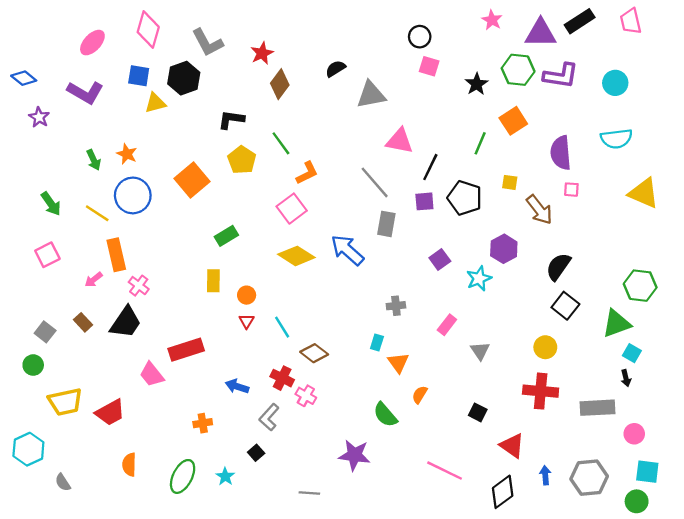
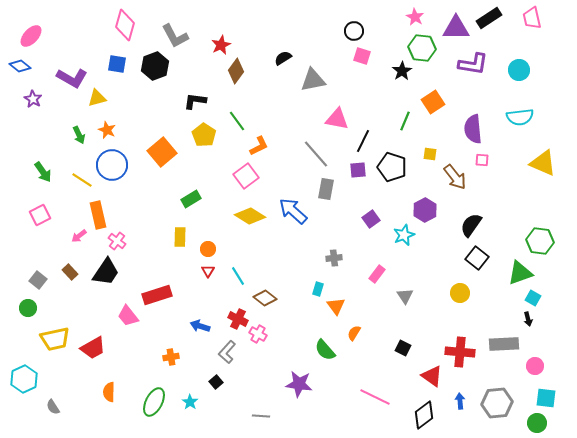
pink ellipse: (92, 43) -> (31, 36), moved
green hexagon: (518, 70) -> (422, 48), moved
yellow triangle: (155, 103) -> (97, 98), moved
red cross: (541, 391) -> (460, 352), moved

